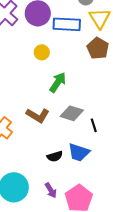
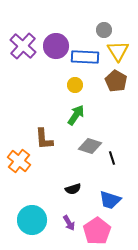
yellow circle: (42, 52) -> (75, 85), moved
brown L-shape: (38, 115) -> (44, 139), moved, turned 55
blue trapezoid: (79, 152) -> (110, 200), moved

